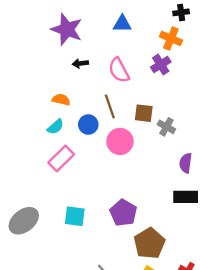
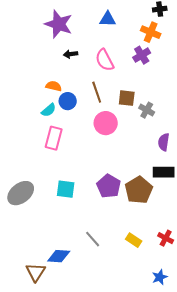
blue circle: (88, 125) -> (68, 101), moved
pink rectangle: (61, 158) -> (54, 138), turned -30
brown pentagon: (149, 243) -> (139, 190), moved

